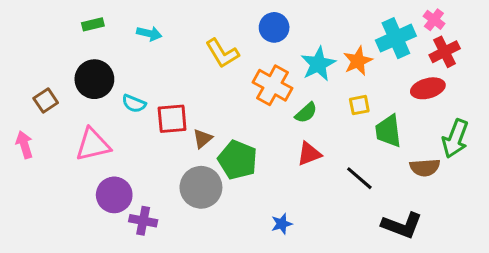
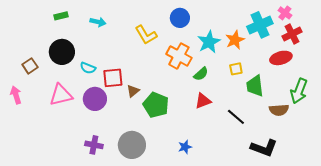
gray circle: (201, 187) -> (132, 145), moved
purple circle: (114, 195) -> (95, 99), moved

